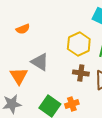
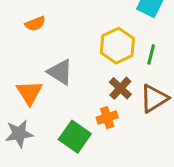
brown cross: (81, 73) -> (120, 88), turned 35
orange cross: (72, 104) -> (107, 118), moved

